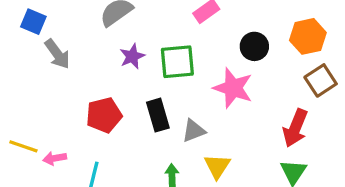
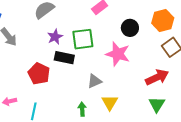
red pentagon: (104, 115) -> (39, 74), turned -30
black rectangle: (158, 115) -> (64, 58), moved, turned -60
red arrow: (295, 128) -> (157, 77), turned -135

